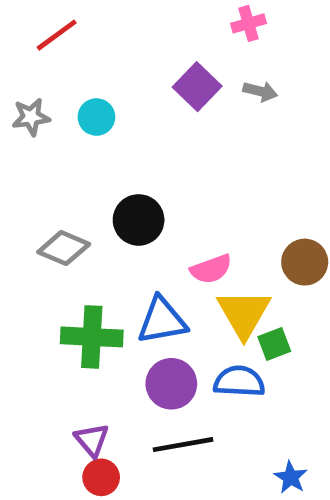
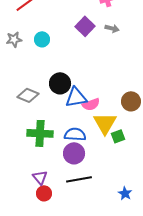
blue triangle: (162, 321) -> (76, 97), moved
blue semicircle: (239, 381) -> (75, 134), moved

